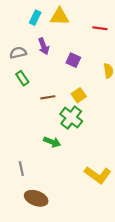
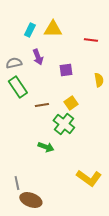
purple square: (73, 60) -> (66, 70), turned -32
green rectangle: (22, 78) -> (18, 87), size x1.5
gray line: (21, 169) -> (17, 183), moved

